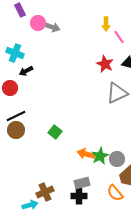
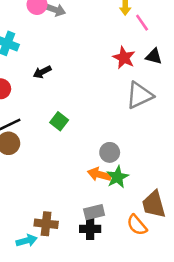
black arrow: (26, 71) -> (42, 72), moved
green square: (55, 132) -> (59, 121), moved
gray circle: (117, 159) -> (110, 152), moved
brown cross: (45, 192) -> (46, 224), turned 30

